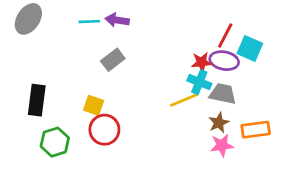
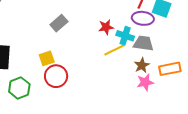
red star: (202, 62) -> (106, 27), moved
yellow square: (94, 105) -> (47, 58), turned -35

